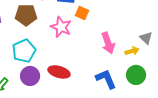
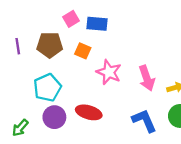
orange square: (82, 13) -> (83, 51), moved
pink star: (61, 27) -> (109, 72), moved

